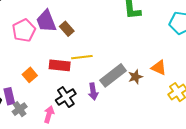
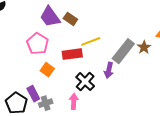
pink pentagon: (24, 30) -> (38, 44), moved
purple arrow: (93, 91) -> (109, 70), turned 35
gray cross: (20, 109) -> (46, 103), turned 32

